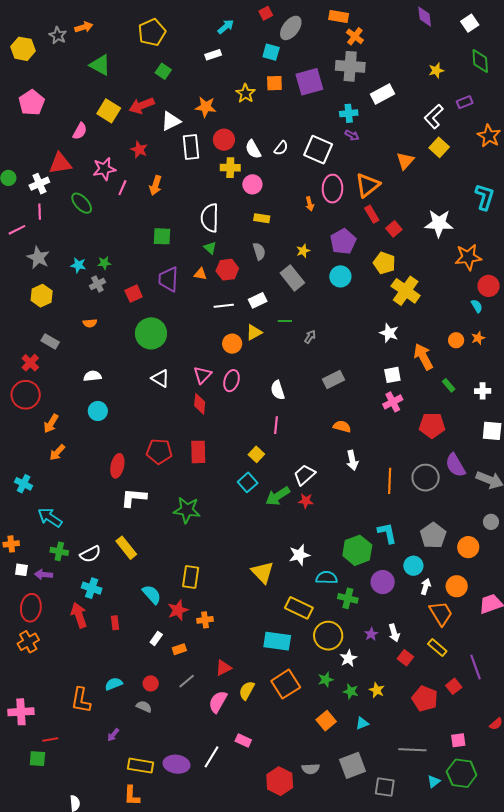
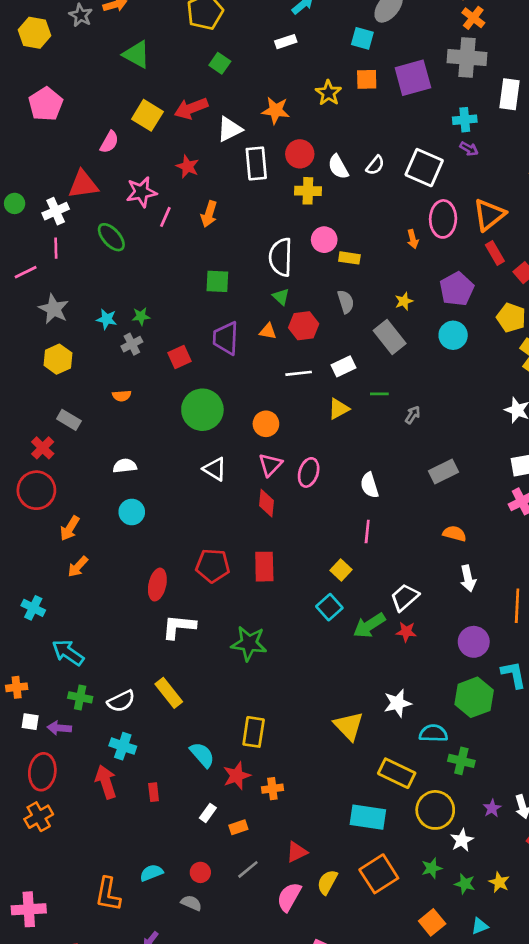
white rectangle: (382, 94) -> (510, 94), turned -55
pink circle: (252, 184) -> (324, 240), moved
orange circle: (232, 344) -> (266, 424), moved
purple circle: (383, 582) -> (474, 642), moved

